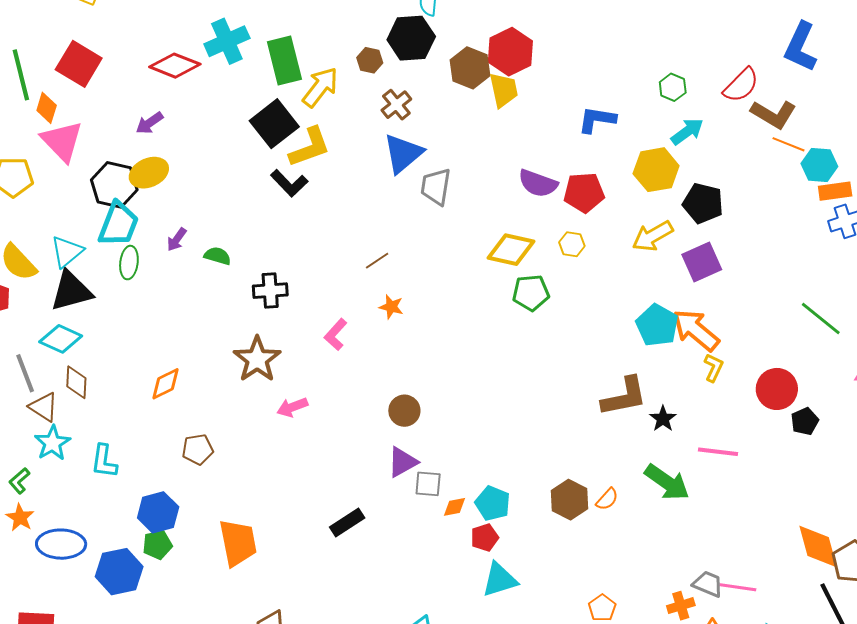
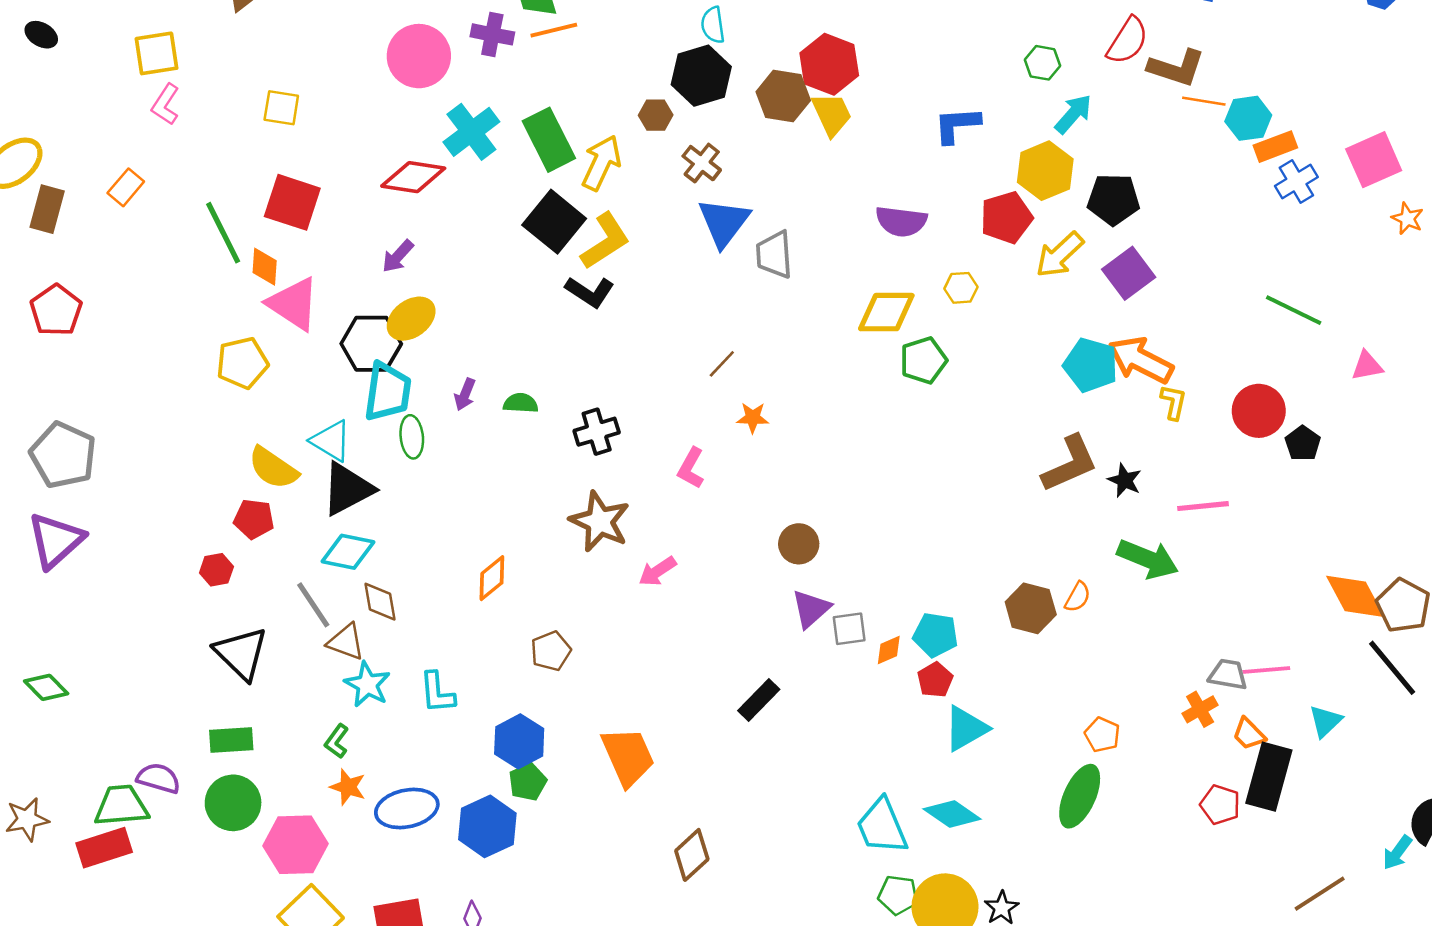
red pentagon: (584, 193) -> (1006, 218), moved
cyan triangle: (67, 252) -> (331, 441), turned -36

